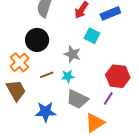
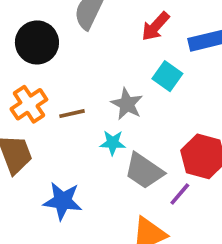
black circle: (37, 40) -> (37, 42), moved
brown line: (47, 75) -> (72, 114), moved
gray trapezoid: (77, 99) -> (144, 171), moved

